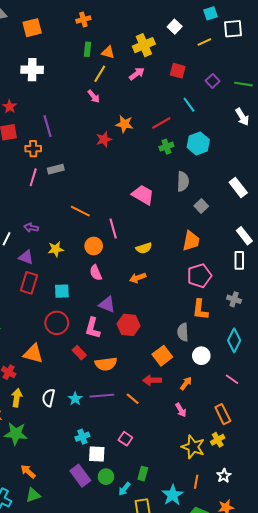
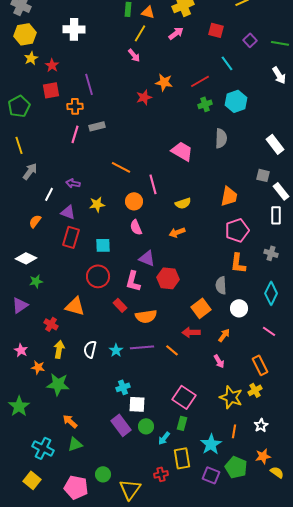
gray square: (201, 206) -> (263, 175), moved, turned -32
pink square: (125, 439) -> (184, 397), moved, size x1.6

